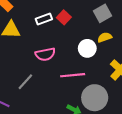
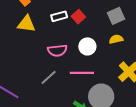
white circle: (87, 48) -> (87, 46), moved
gray line: (25, 82) -> (49, 77), moved

